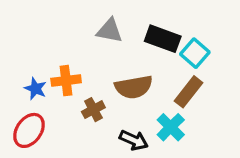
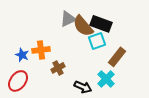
gray triangle: (110, 31) -> (68, 19), turned -36
cyan square: (195, 53) -> (97, 41), moved, turned 30
brown semicircle: (134, 87) -> (83, 26), moved, turned 60

